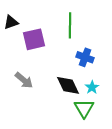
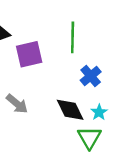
blue cross: (85, 57) -> (91, 76), turned 30

